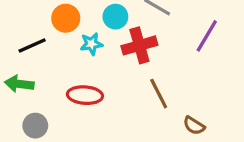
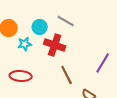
purple line: (207, 36) -> (103, 63), moved
red cross: (139, 45) -> (55, 45), turned 35

